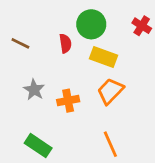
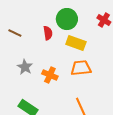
orange trapezoid: (110, 91) -> (81, 68), turned 40
orange cross: (68, 101) -> (50, 75), turned 35

